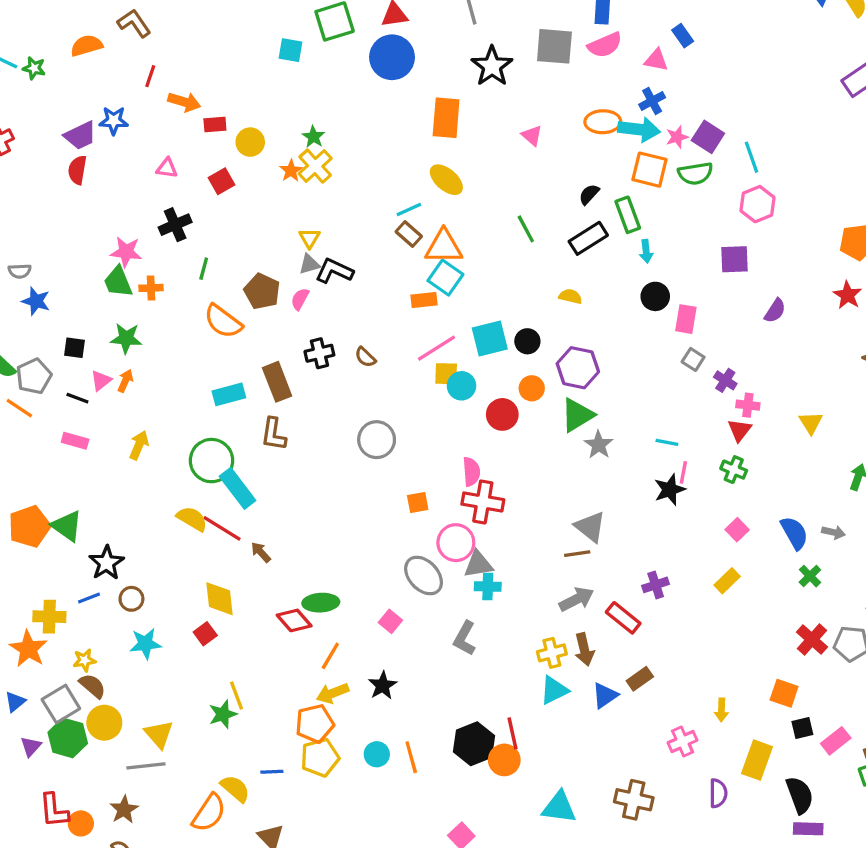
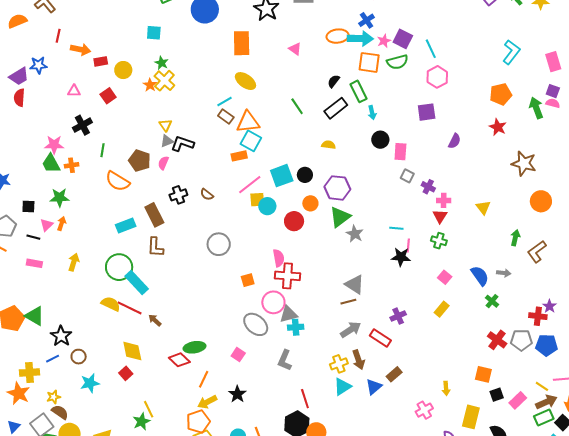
cyan square: (291, 50) -> (154, 33), moved
black star: (670, 490) -> (401, 257), turned 30
red line: (513, 733) -> (305, 399), moved

